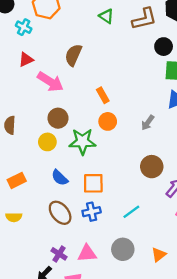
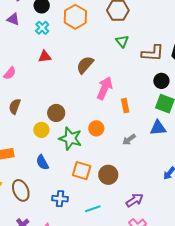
cyan cross: (24, 27) -> (42, 28), moved
pink arrow: (50, 82) -> (105, 88), moved, turned -115
orange rectangle: (103, 95) -> (125, 106), moved
brown circle: (152, 167) -> (108, 175), moved
orange square: (93, 183) -> (82, 171), moved
brown ellipse: (60, 213) -> (21, 190), moved

